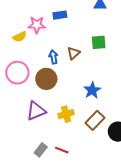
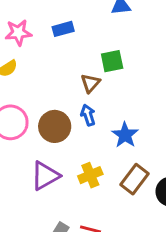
pink star: (37, 25) -> (18, 33), moved
green square: (99, 42) -> (112, 61), moved
blue arrow: (54, 57) -> (88, 115), moved

